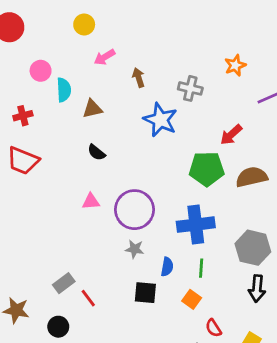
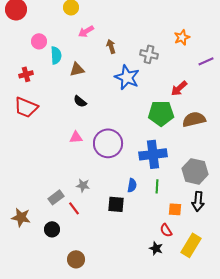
gray star: (134, 249) -> (83, 185), moved
orange square: (192, 299) -> (175, 209), moved, turned -32

